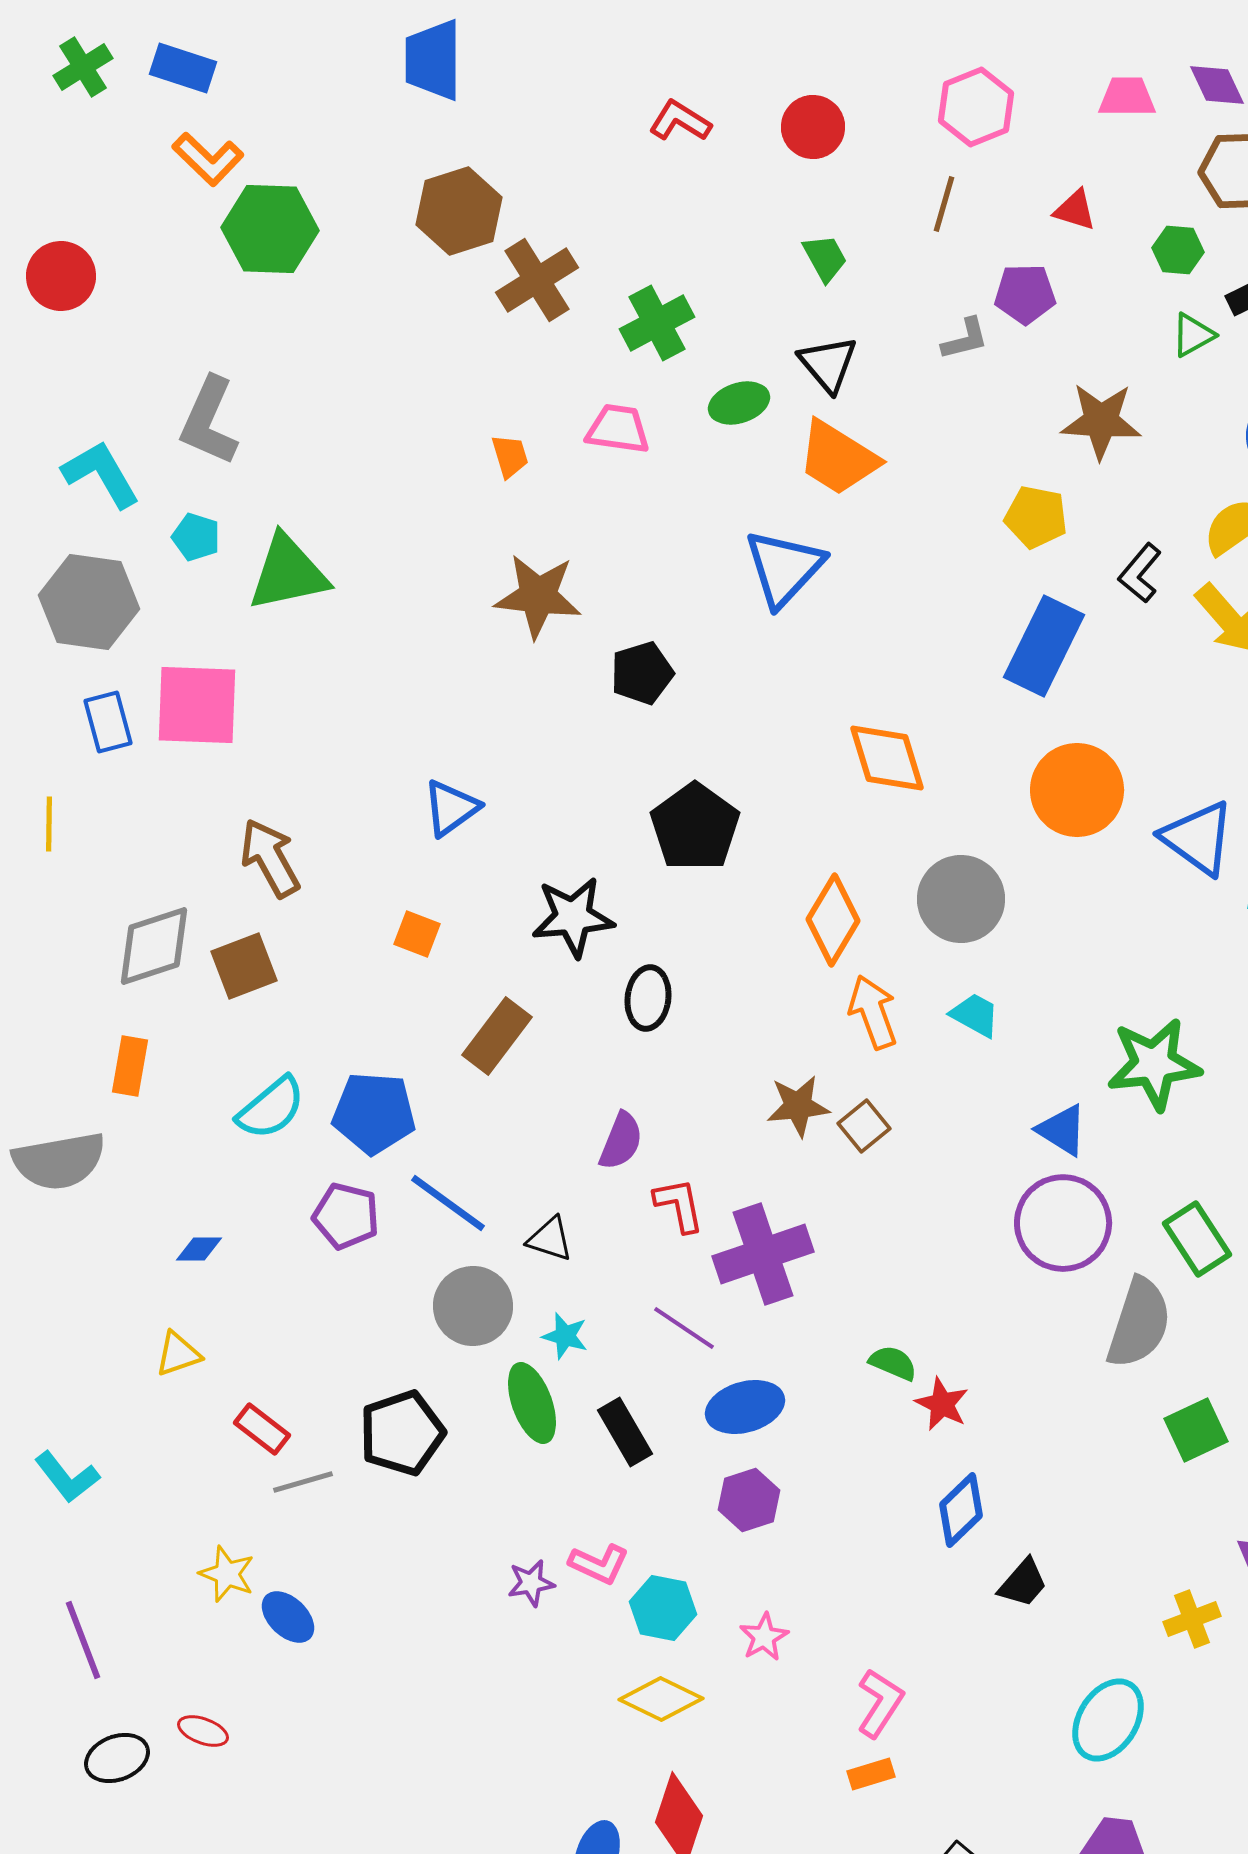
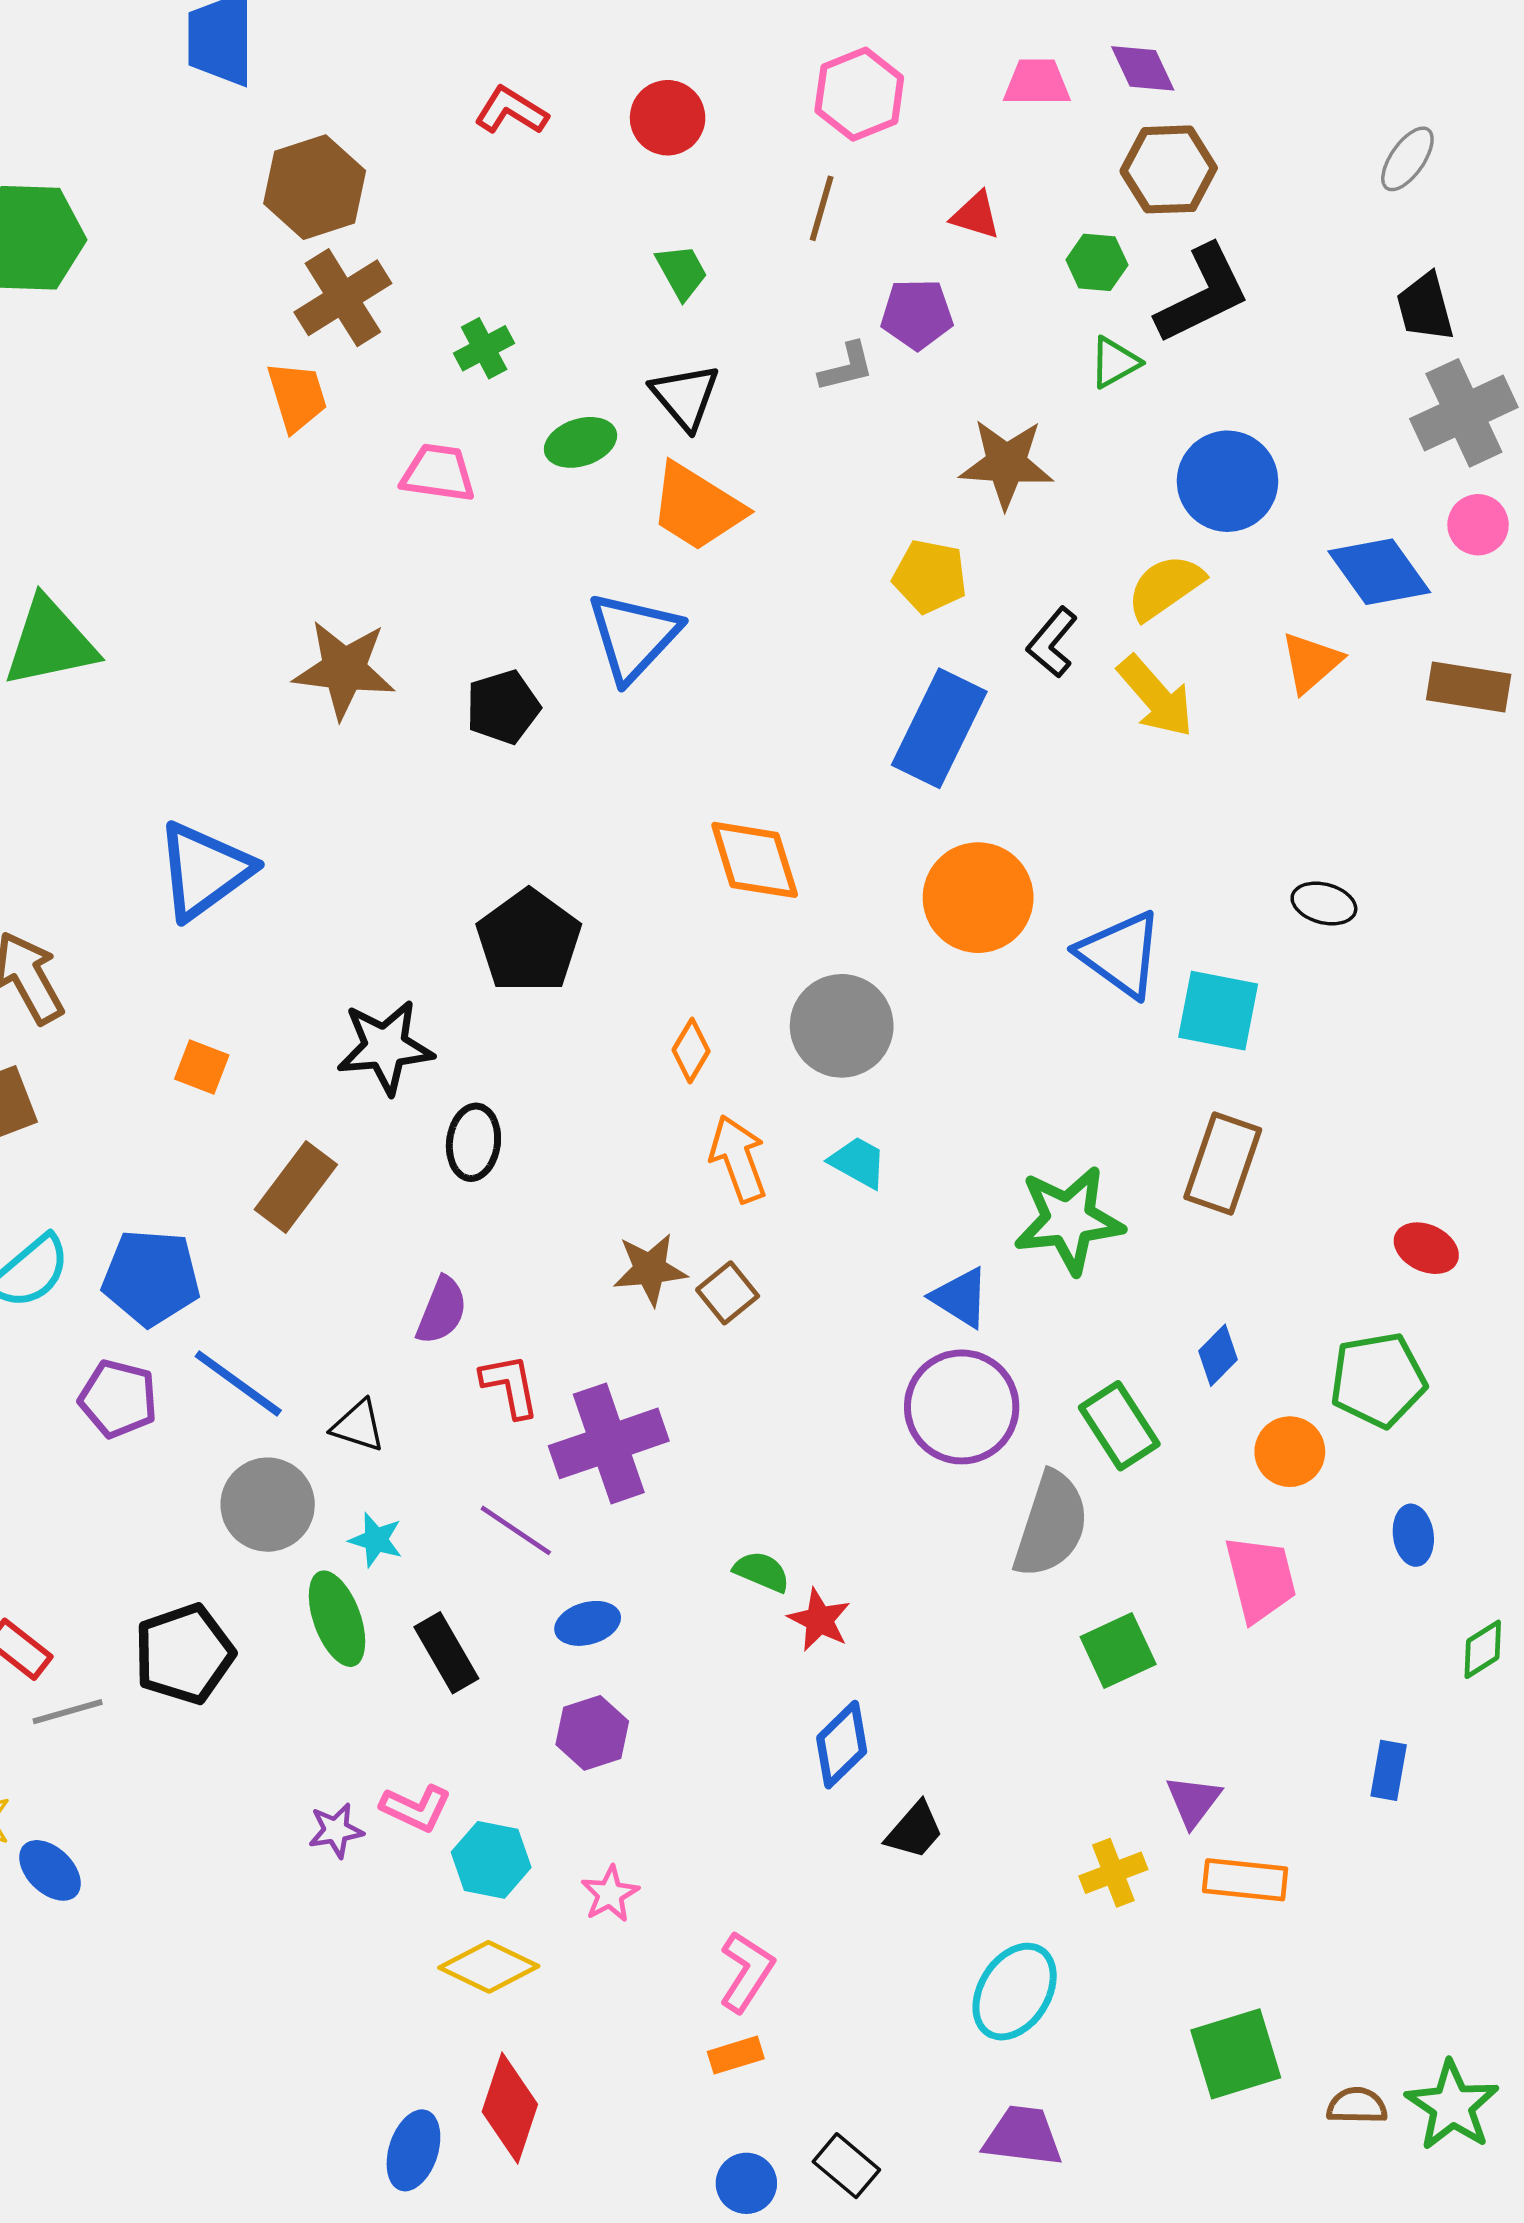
brown hexagon: (459, 211) -> (315, 187), moved
green cross: (657, 323) -> (484, 348), size x0.7
orange trapezoid: (510, 456) -> (297, 397), moved, size x1.4
black pentagon: (642, 673) -> (503, 707), moved
blue triangle: (451, 808) -> (204, 871), moved, size x1.5
orange diamond: (833, 920) -> (691, 1051), size x0.6
blue ellipse: (745, 1407) -> (588, 1623), size x0.7

